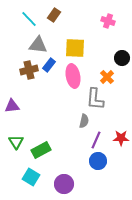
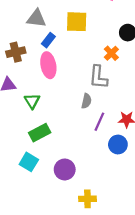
brown cross: (29, 70) -> (16, 52), moved
pink ellipse: (73, 76) -> (48, 65), moved
green triangle: (16, 142) -> (32, 101), moved
blue circle: (98, 161) -> (118, 144), moved

